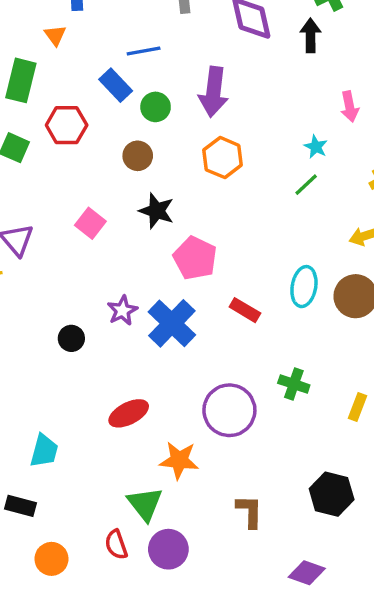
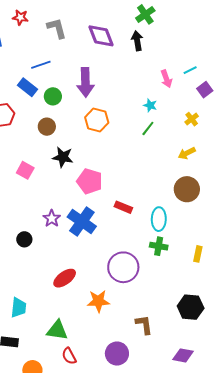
cyan ellipse: (304, 287) -> (159, 219), moved
green triangle: (145, 504) -> (57, 330), moved, turned -35
purple circle: (168, 549) -> (117, 354), moved

